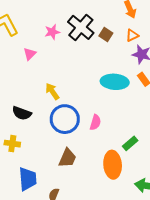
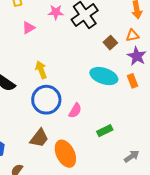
brown square: (106, 35) -> (110, 43), moved
green rectangle: (130, 143) -> (105, 131), moved
orange ellipse: (113, 165) -> (65, 154), moved, turned -36

